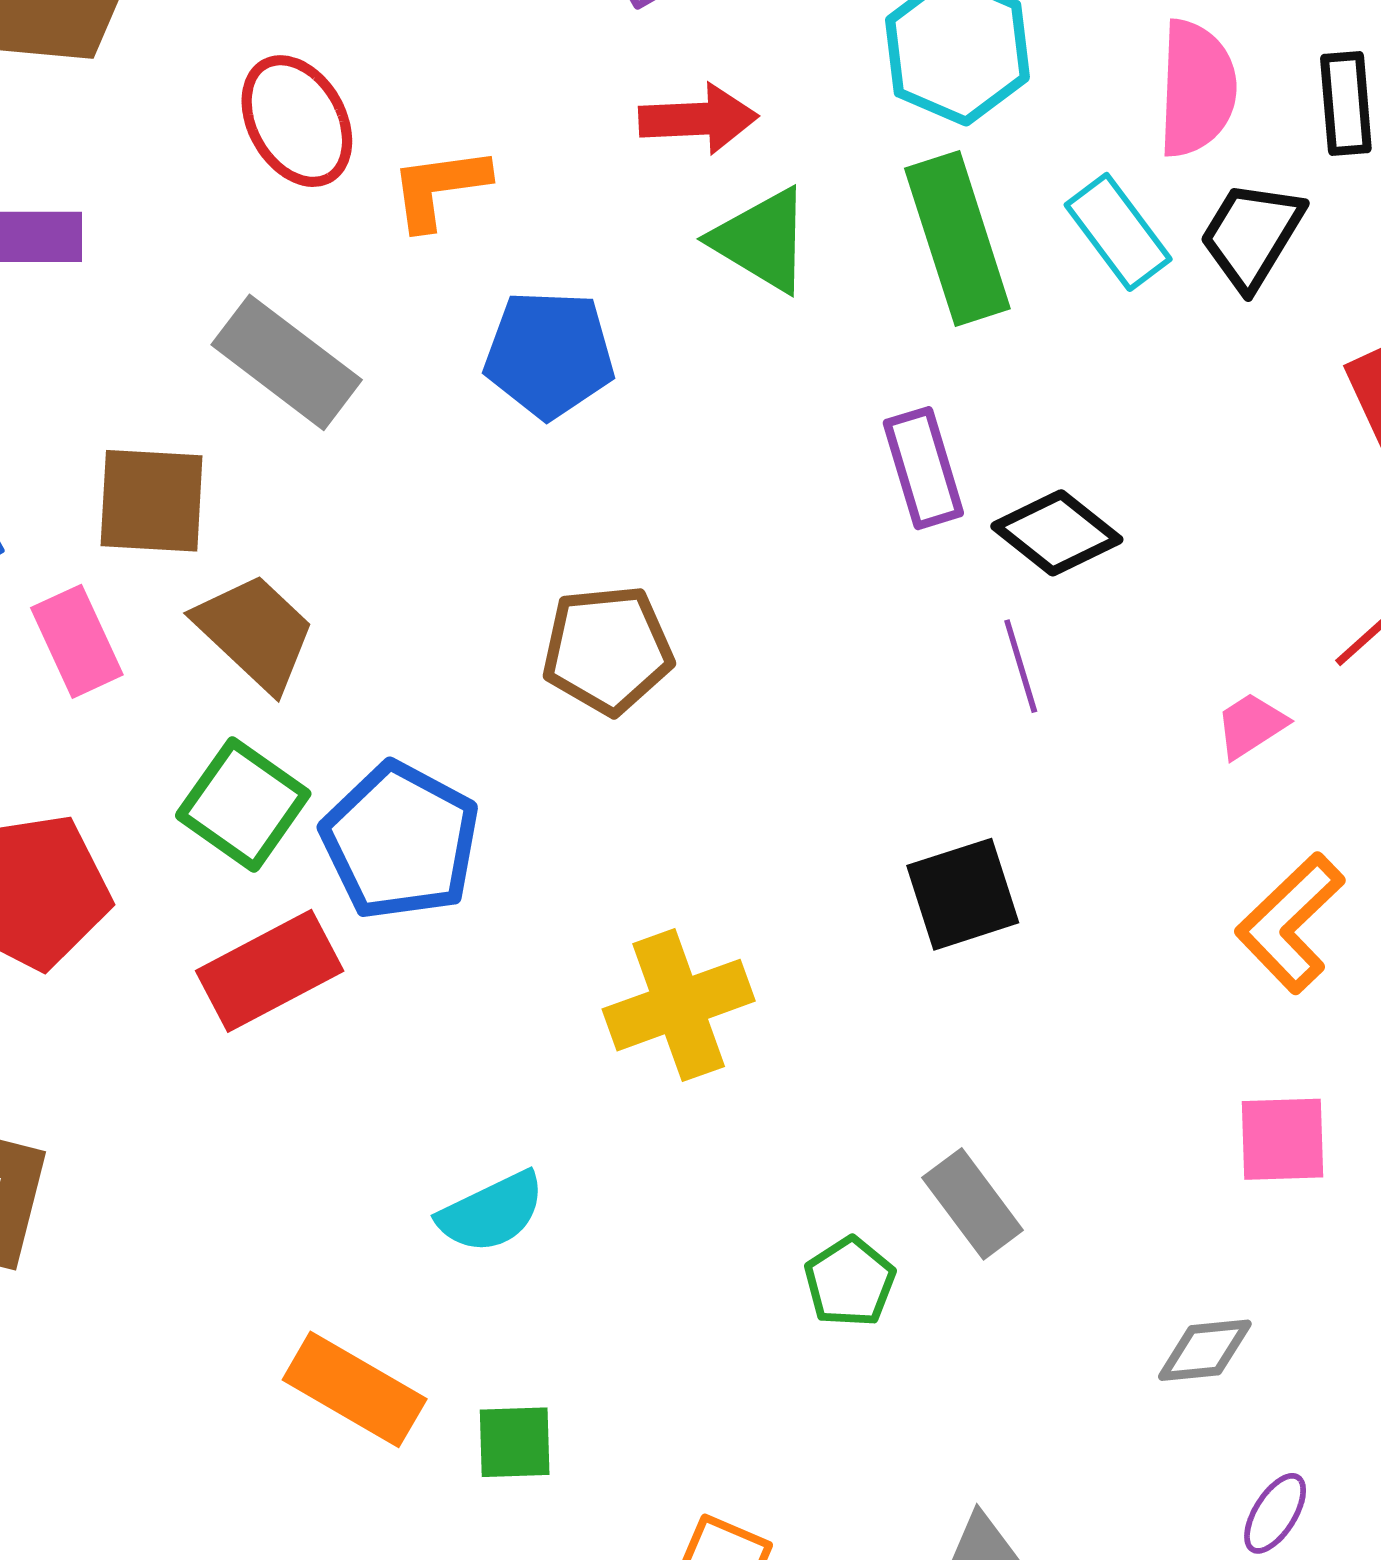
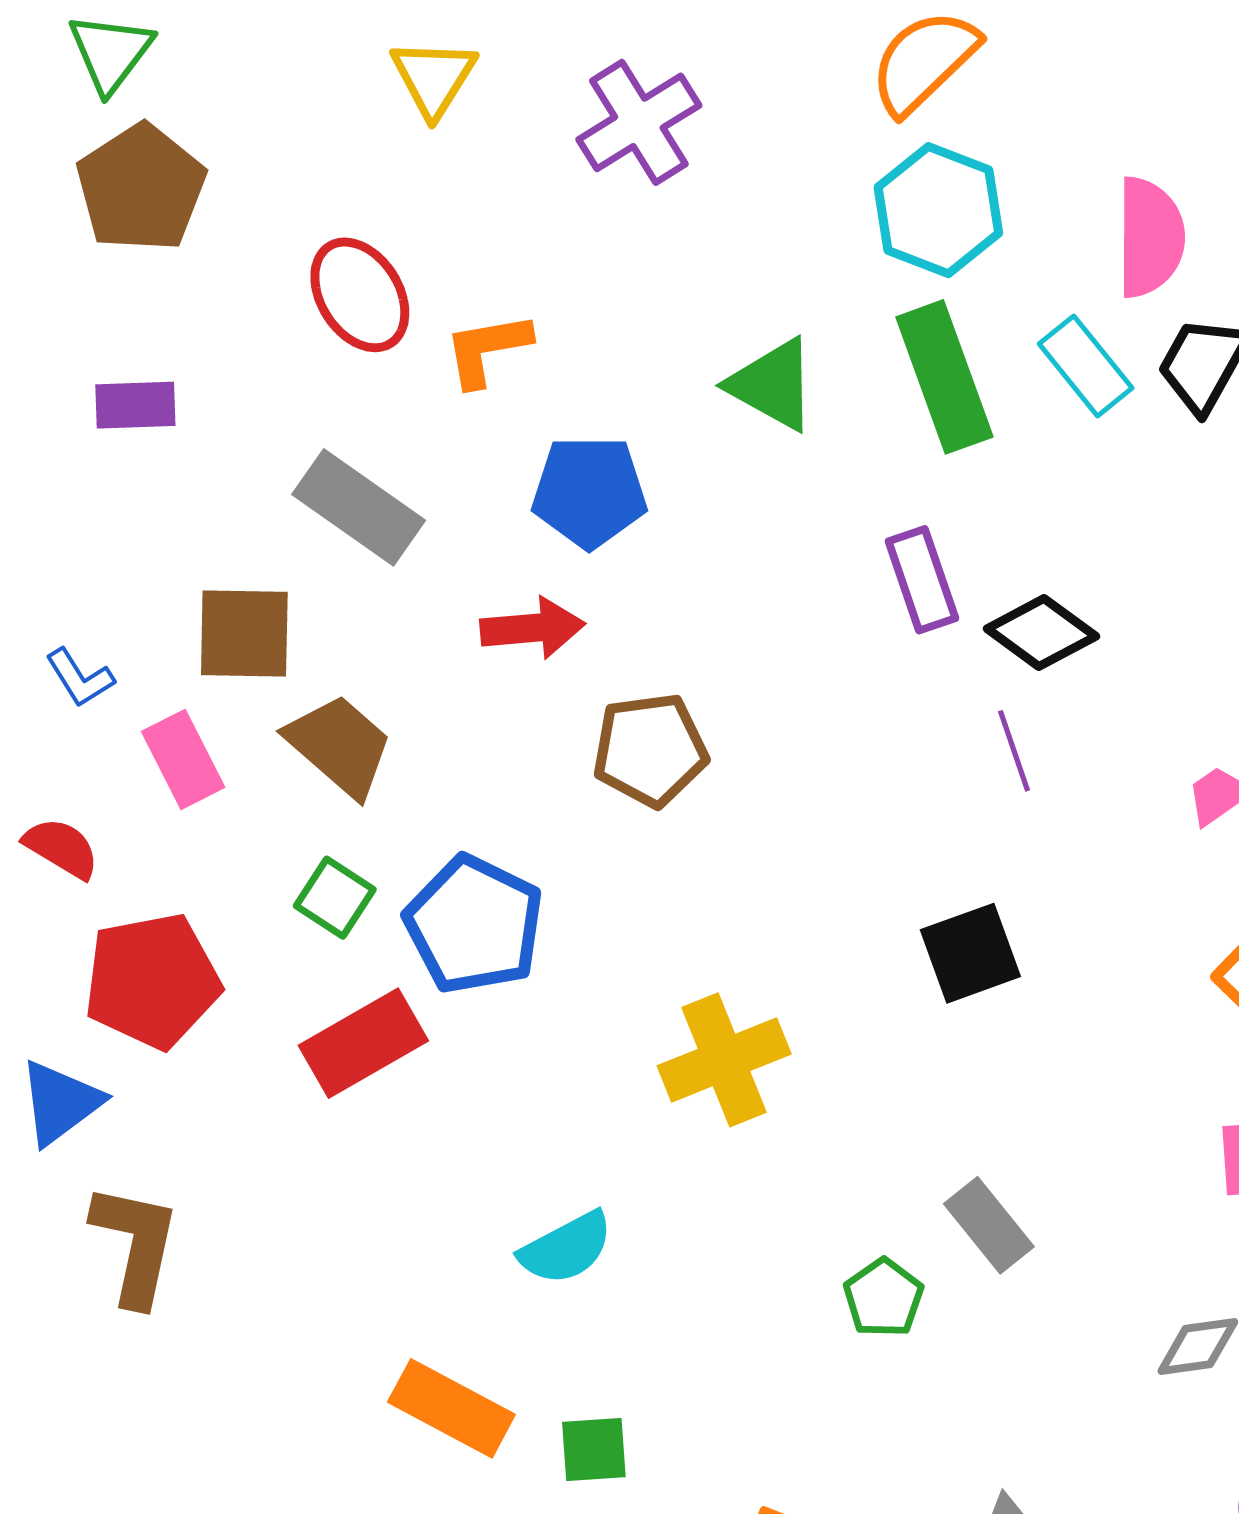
red arrow: (698, 119) -> (532, 628), moved
green square: (243, 805) -> (335, 898), size x0.7

